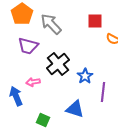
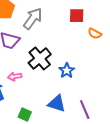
gray arrow: (51, 24) -> (33, 19), turned 80
purple line: (103, 92) -> (85, 110), moved, turned -30

